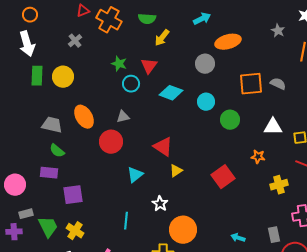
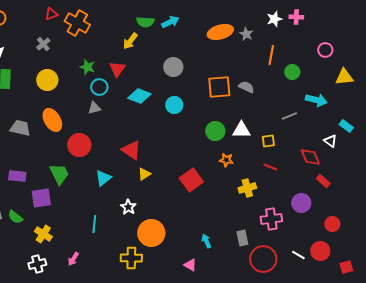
green semicircle: (147, 19) -> (145, 22), moved
orange ellipse: (228, 42) -> (220, 32), moved
yellow circle: (63, 77) -> (47, 80), moved
gray triangle: (123, 117) -> (94, 108), moved
green circle: (230, 120) -> (215, 131), moved
green semicircle: (57, 151) -> (15, 217), moved
green trapezoid: (48, 227) -> (59, 174), moved
cyan arrow: (238, 238) -> (206, 241), turned 48

